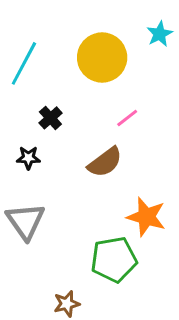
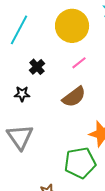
pink line: (127, 118) -> (79, 63), moved

